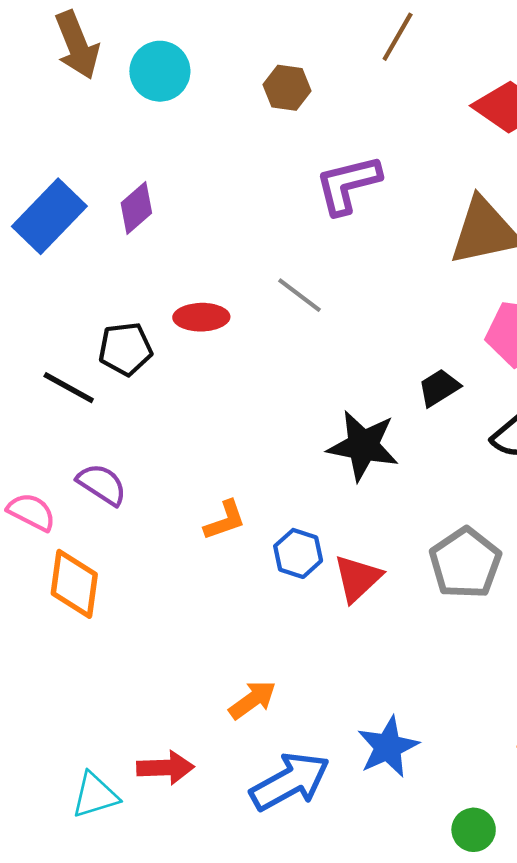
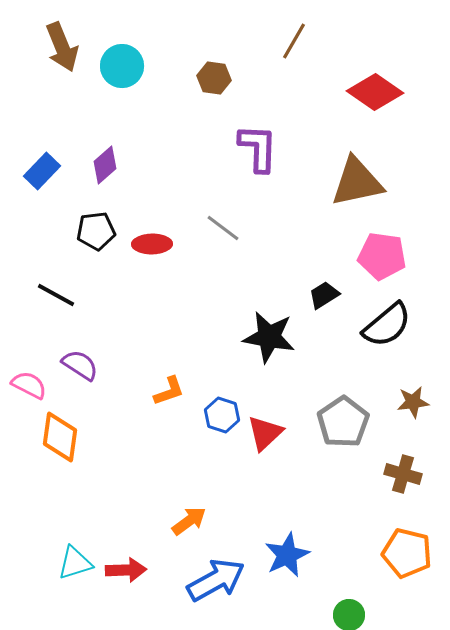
purple L-shape: (348, 185) -> (258, 148), turned 106
blue rectangle: (49, 216) -> (42, 171), size x0.7
black pentagon: (125, 349) -> (96, 231), moved
cyan triangle: (95, 795) -> (75, 563), moved

